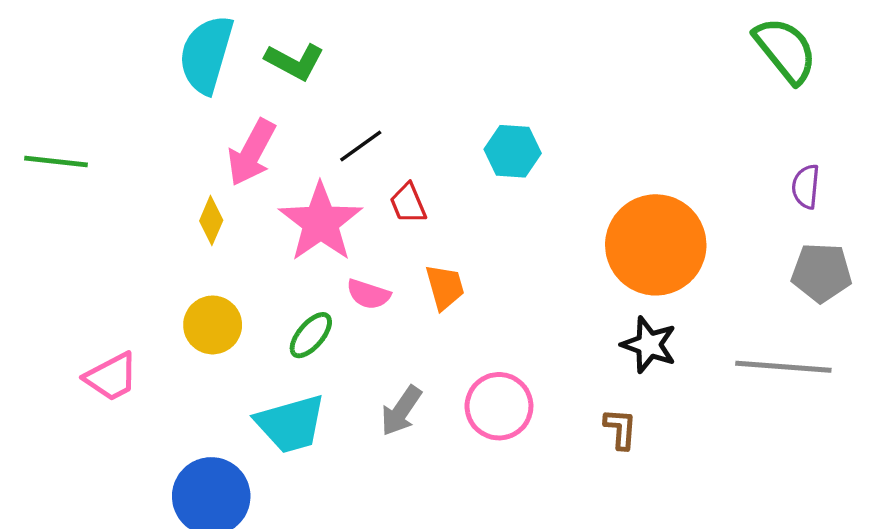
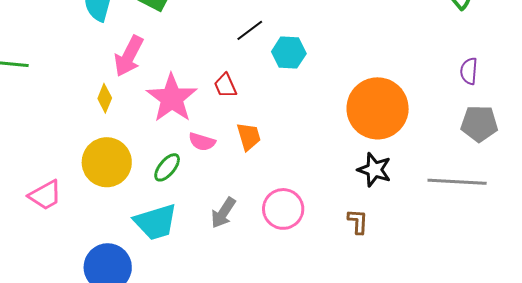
black line: (361, 146) -> (250, 30), moved
yellow circle: (213, 325) -> (107, 162), size x1.4

